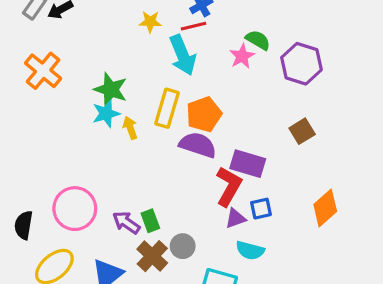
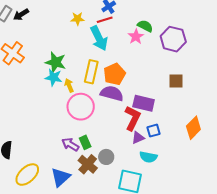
cyan star: (106, 114) -> (54, 77), turned 30
brown square: (302, 131) -> (176, 81), turned 35
pink circle: (75, 209) -> (81, 107), moved

